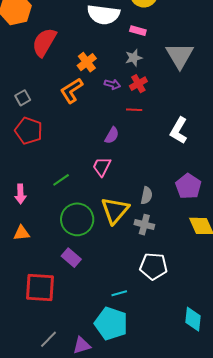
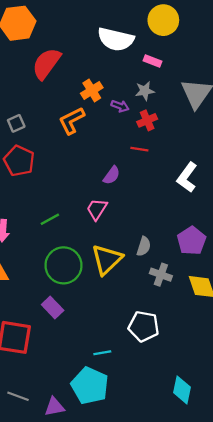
purple arrow: (112, 84) -> (120, 106), moved
gray cross: (144, 225) -> (161, 275), moved
gray line: (48, 339) -> (18, 396), turned 60

